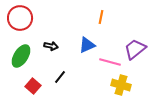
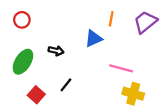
red circle: (20, 18) -> (22, 20), size x0.6
blue triangle: (87, 45) -> (94, 39), moved
purple trapezoid: (135, 49) -> (145, 22), moved

